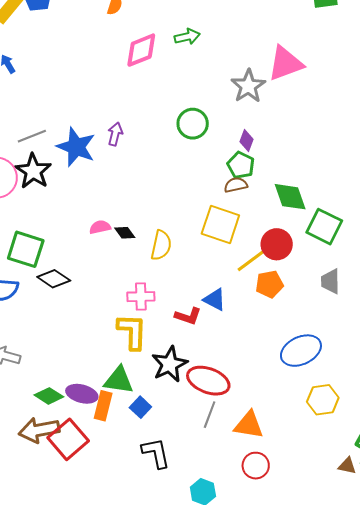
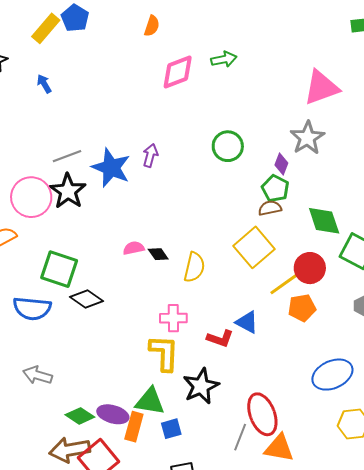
gray star: (248, 86) -> (307, 138), moved
yellow square: (220, 225) -> (254, 247), turned 30
red ellipse: (208, 381) -> (262, 414), moved, turned 48
blue square: (140, 407) -> (171, 429), turned 30

